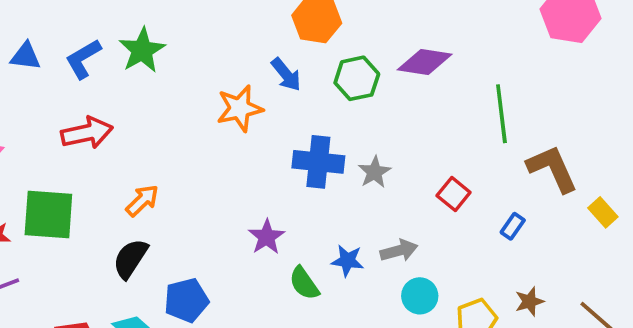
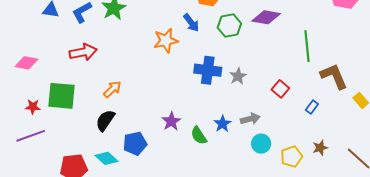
purple star: (267, 237) -> (171, 121), moved
blue star: (347, 261) -> (222, 124), turned 30

